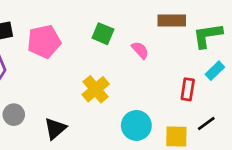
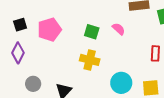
green square: (103, 34) -> (92, 32), moved
yellow cross: (96, 89) -> (90, 60), turned -30

